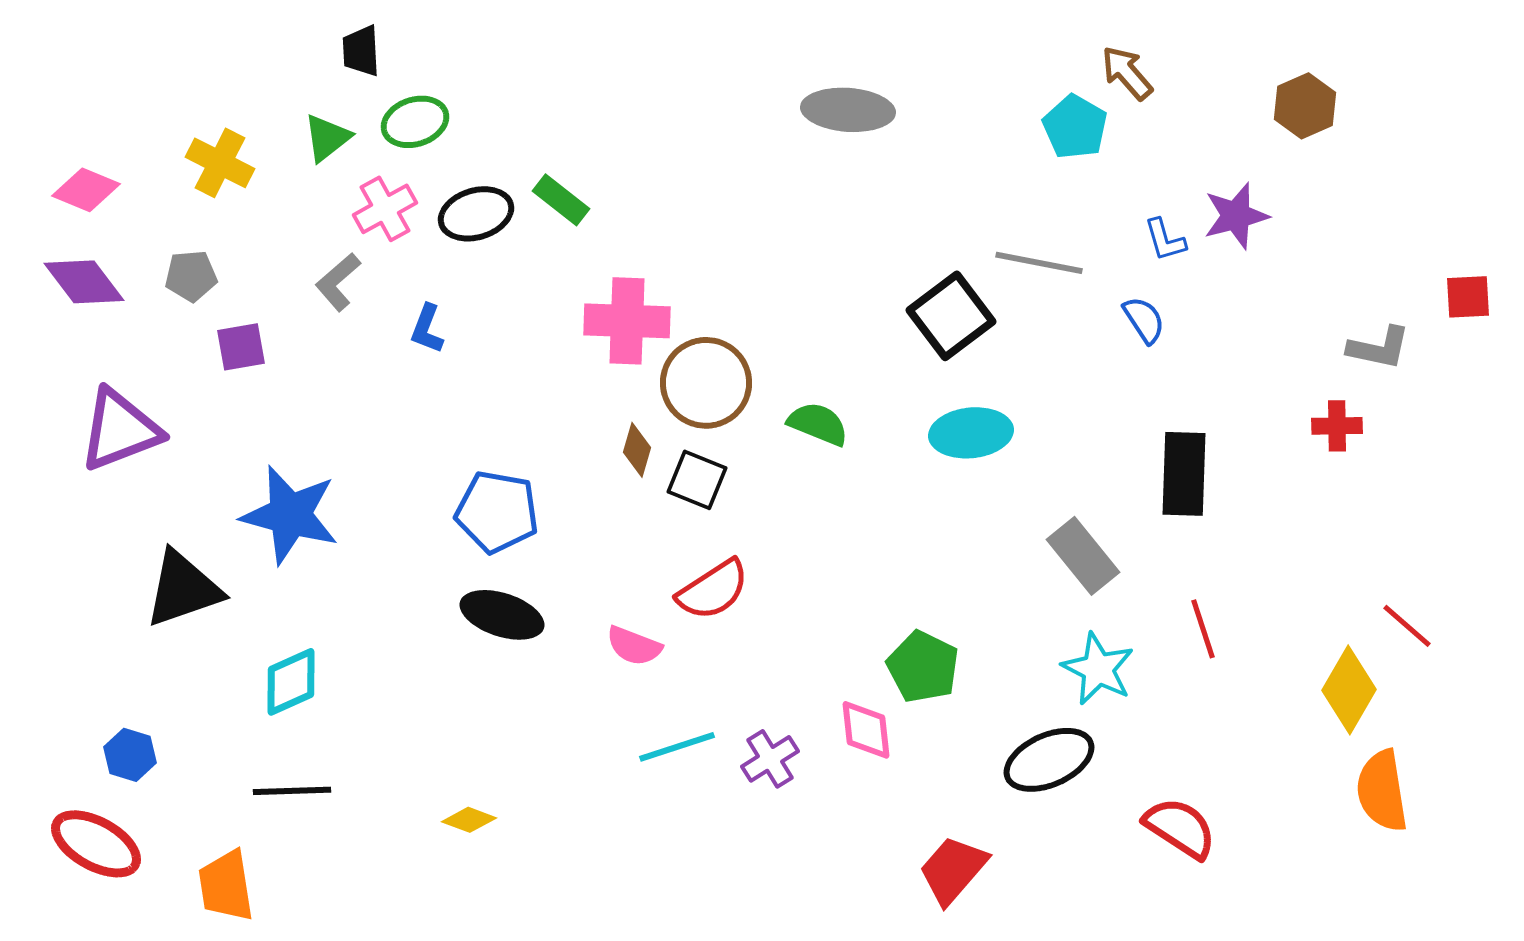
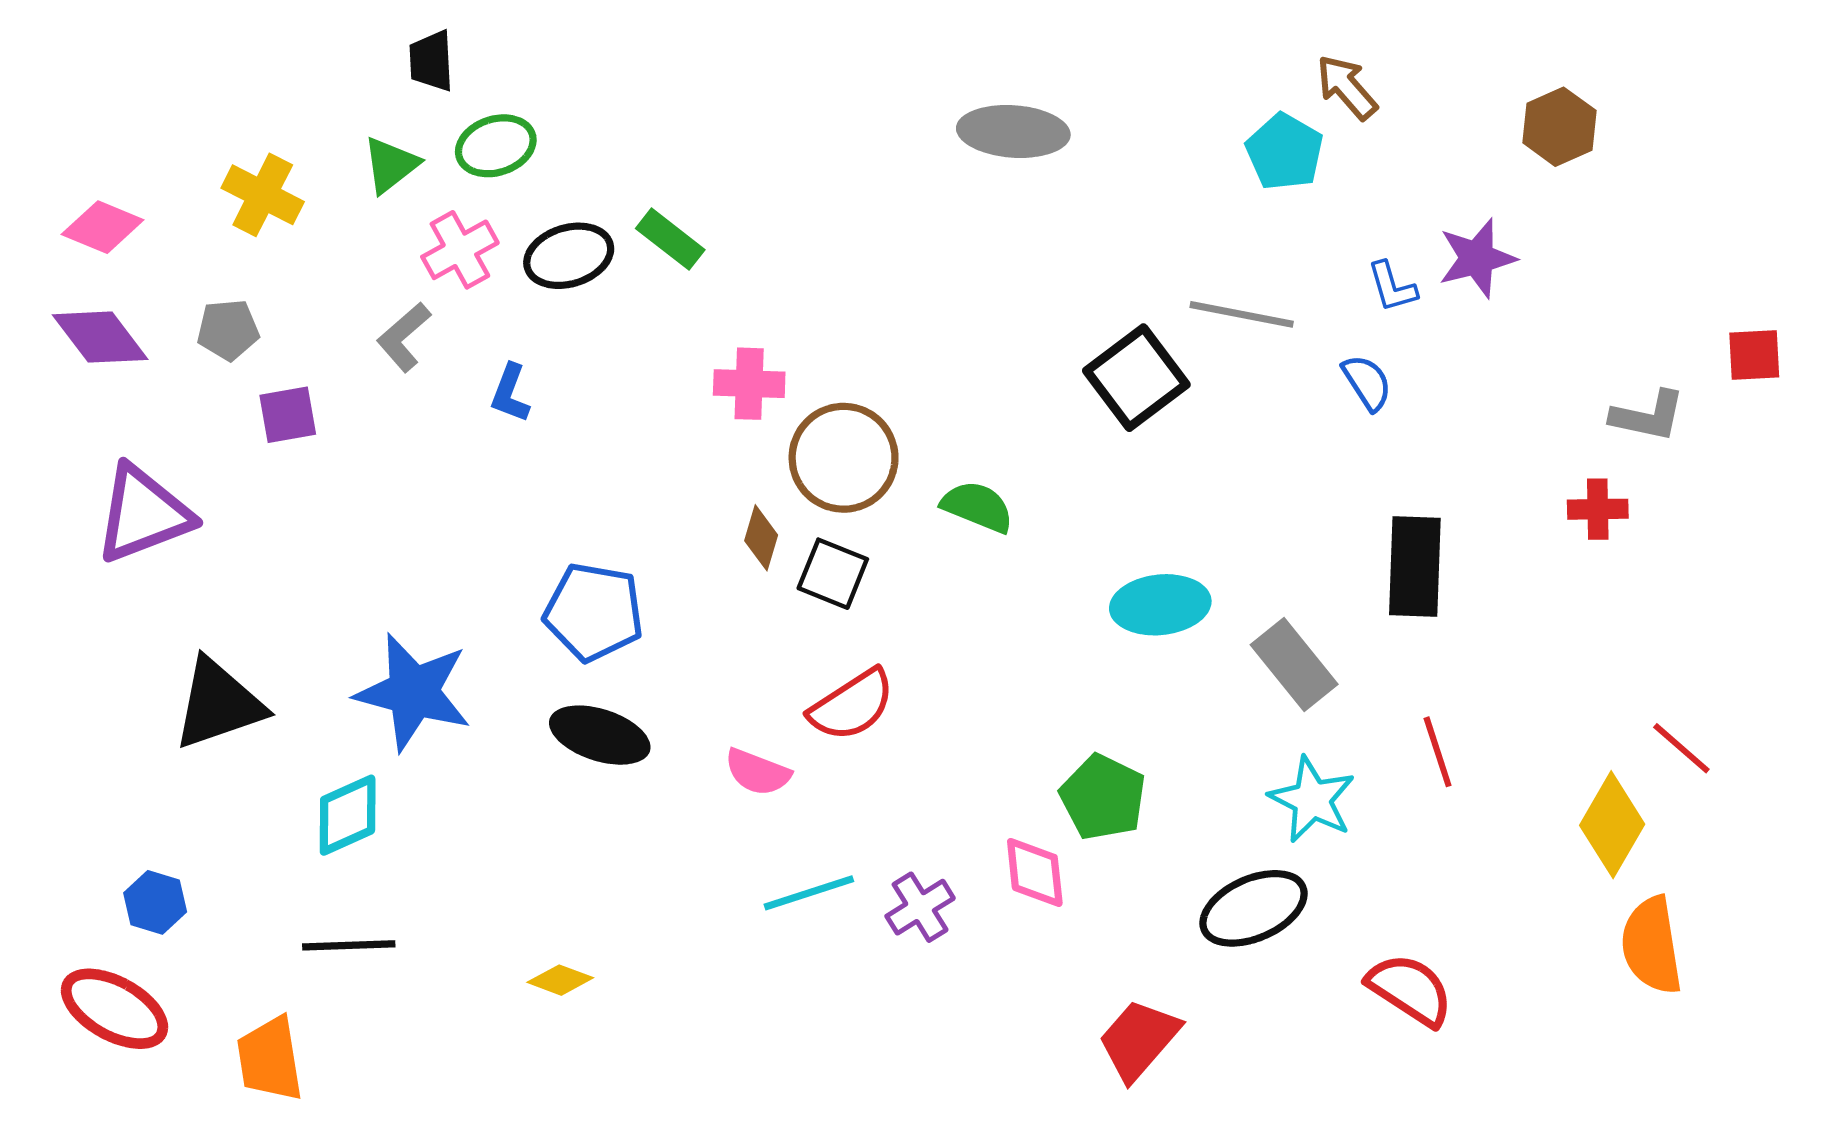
pink cross: (627, 321) -> (749, 384), size x0.7
cyan ellipse: (971, 433) -> (1160, 605), moved
blue star: (290, 515) -> (413, 692), moved

